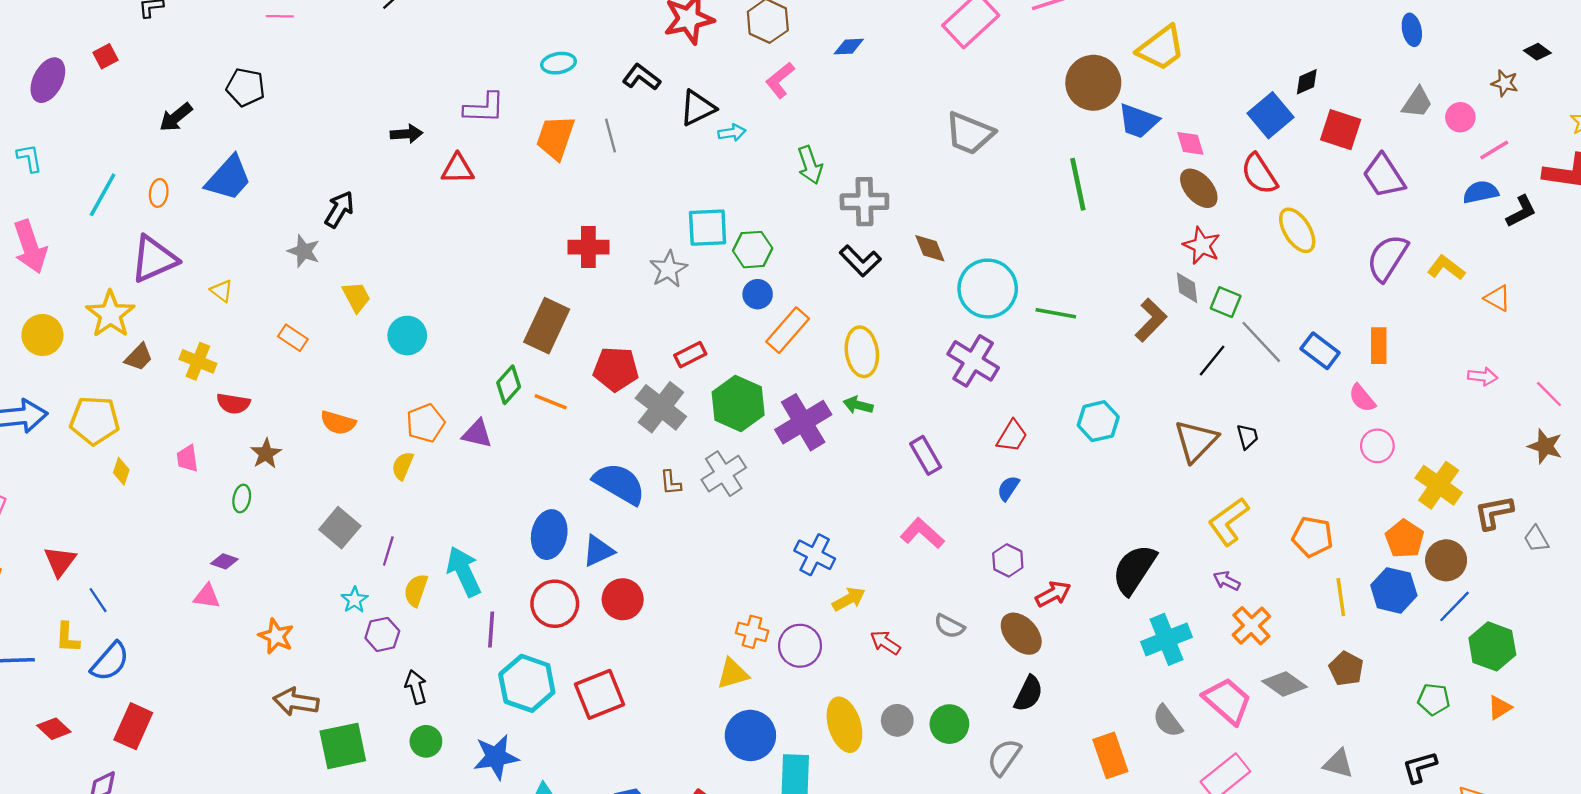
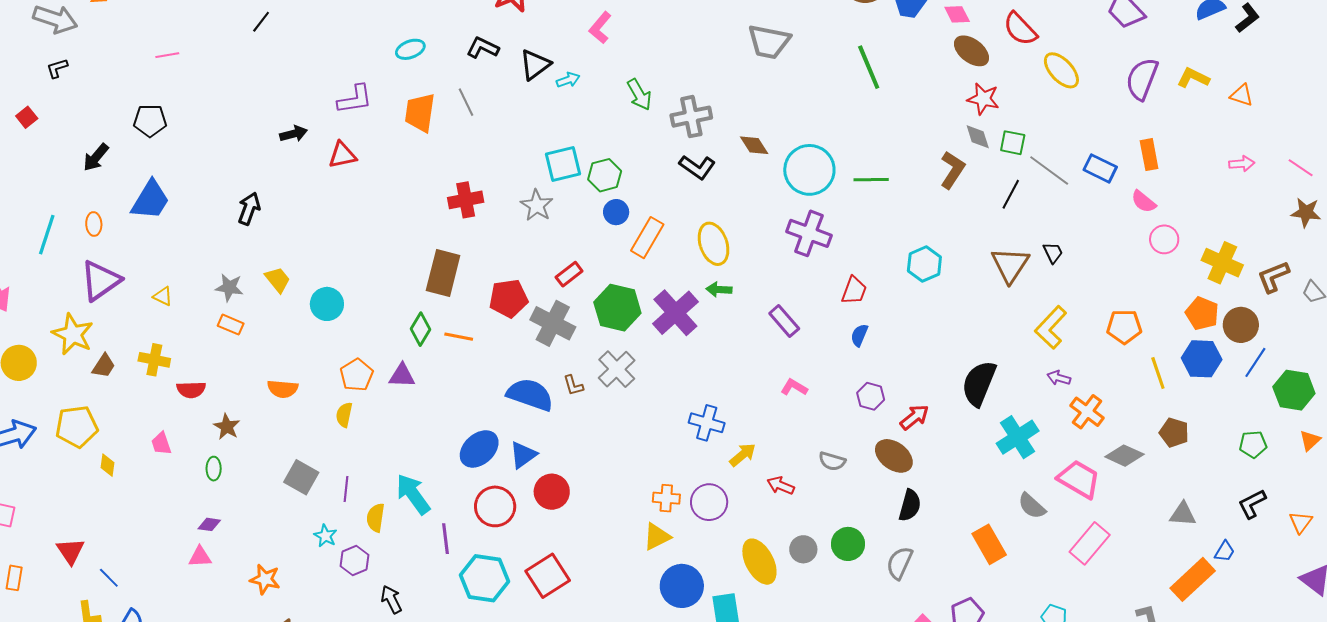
gray star: (304, 251) -> (229, 287), moved
pink L-shape: (922, 533) -> (794, 387), size x0.7
blue ellipse: (549, 535) -> (479, 449), turned 48

